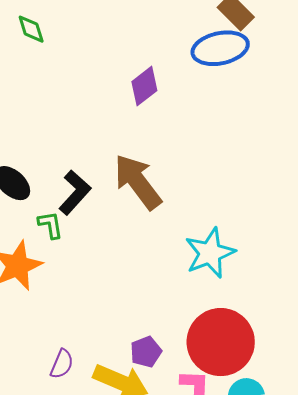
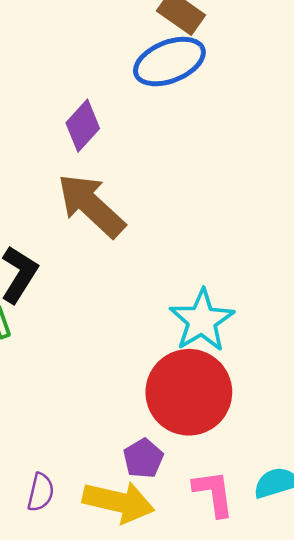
brown arrow: (138, 182) -> (91, 205), moved
red circle: (221, 342) -> (189, 392), moved

